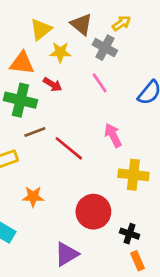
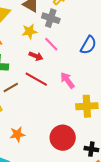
yellow star: (60, 52) -> (29, 31), moved
red arrow: (53, 84) -> (36, 56), moved
red line: (69, 148) -> (36, 79), moved

